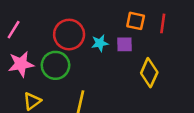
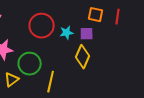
green circle: (55, 65) -> (30, 64), moved
yellow diamond: (149, 73) -> (83, 57), moved

